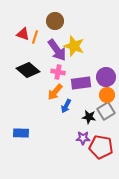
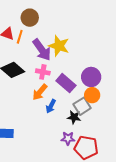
brown circle: (55, 21) -> (30, 18), moved
purple rectangle: (81, 83) -> (66, 83), turned 48
gray square: (106, 111) -> (82, 106), moved

